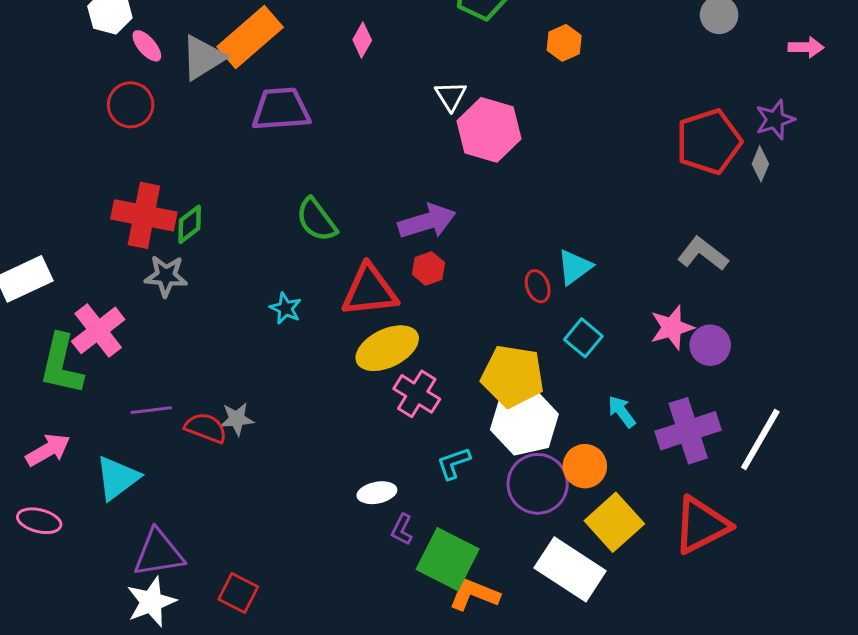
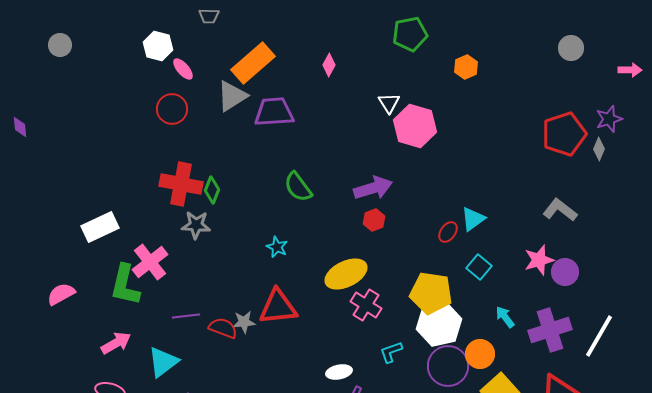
gray triangle: (203, 58) -> (232, 96), moved
green diamond: (190, 224) -> (212, 190), turned -32
red ellipse: (538, 286) -> (448, 232), turned 55
red triangle: (370, 291) -> (278, 307), moved

